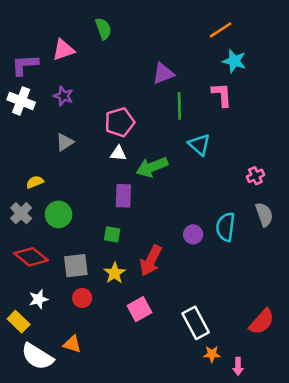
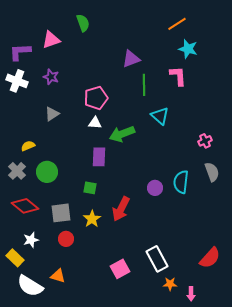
pink square: (140, 309) -> (120, 269), moved

